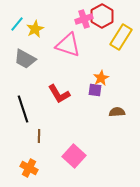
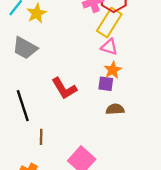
yellow rectangle: (121, 37) -> (109, 23), moved
pink triangle: (68, 45) -> (109, 47), moved, size x0.6
brown semicircle: (117, 112) -> (115, 109), moved

